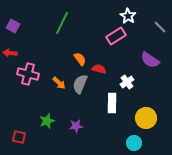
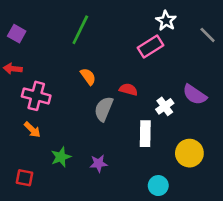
orange semicircle: (80, 59) -> (88, 76), moved
purple semicircle: (150, 60) -> (195, 95), moved
orange arrow: (59, 83) -> (32, 130), moved
cyan circle: (134, 143) -> (158, 186), moved

